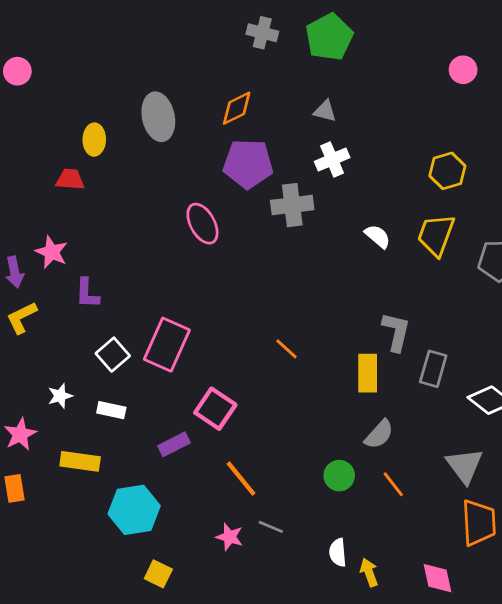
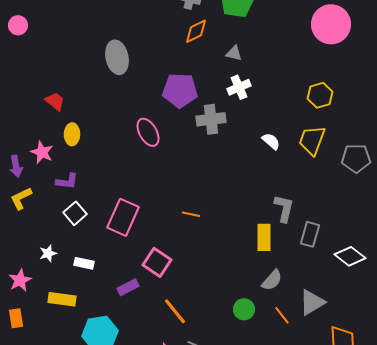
pink circle: (463, 70) -> (331, 24), size x2.0
orange diamond: (237, 108) -> (196, 31), moved
yellow ellipse: (94, 140) -> (72, 134), moved
red trapezoid: (70, 179) -> (55, 101), turned 35
purple L-shape: (87, 293) -> (67, 181), turned -85
orange line: (287, 349) -> (191, 214), moved, turned -30
white square: (113, 355) -> (75, 213), moved
gray triangle: (465, 466) -> (312, 302), moved, turned 36

